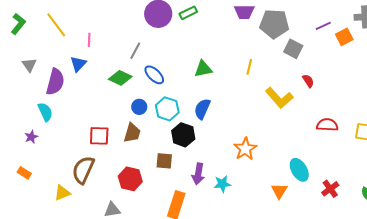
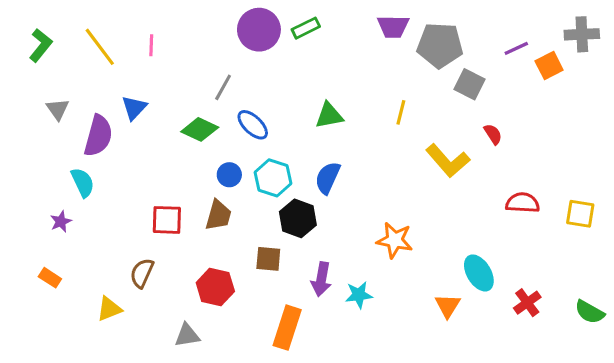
pink line: (89, 40) -> (151, 45), moved
orange star: (245, 149) -> (395, 240), turned -30
brown semicircle: (83, 170) -> (142, 273), size x0.7

